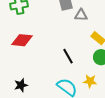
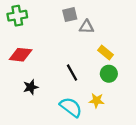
black star: (21, 85) -> (31, 87), moved

